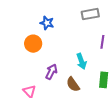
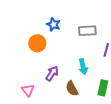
gray rectangle: (90, 14) -> (87, 31), moved

